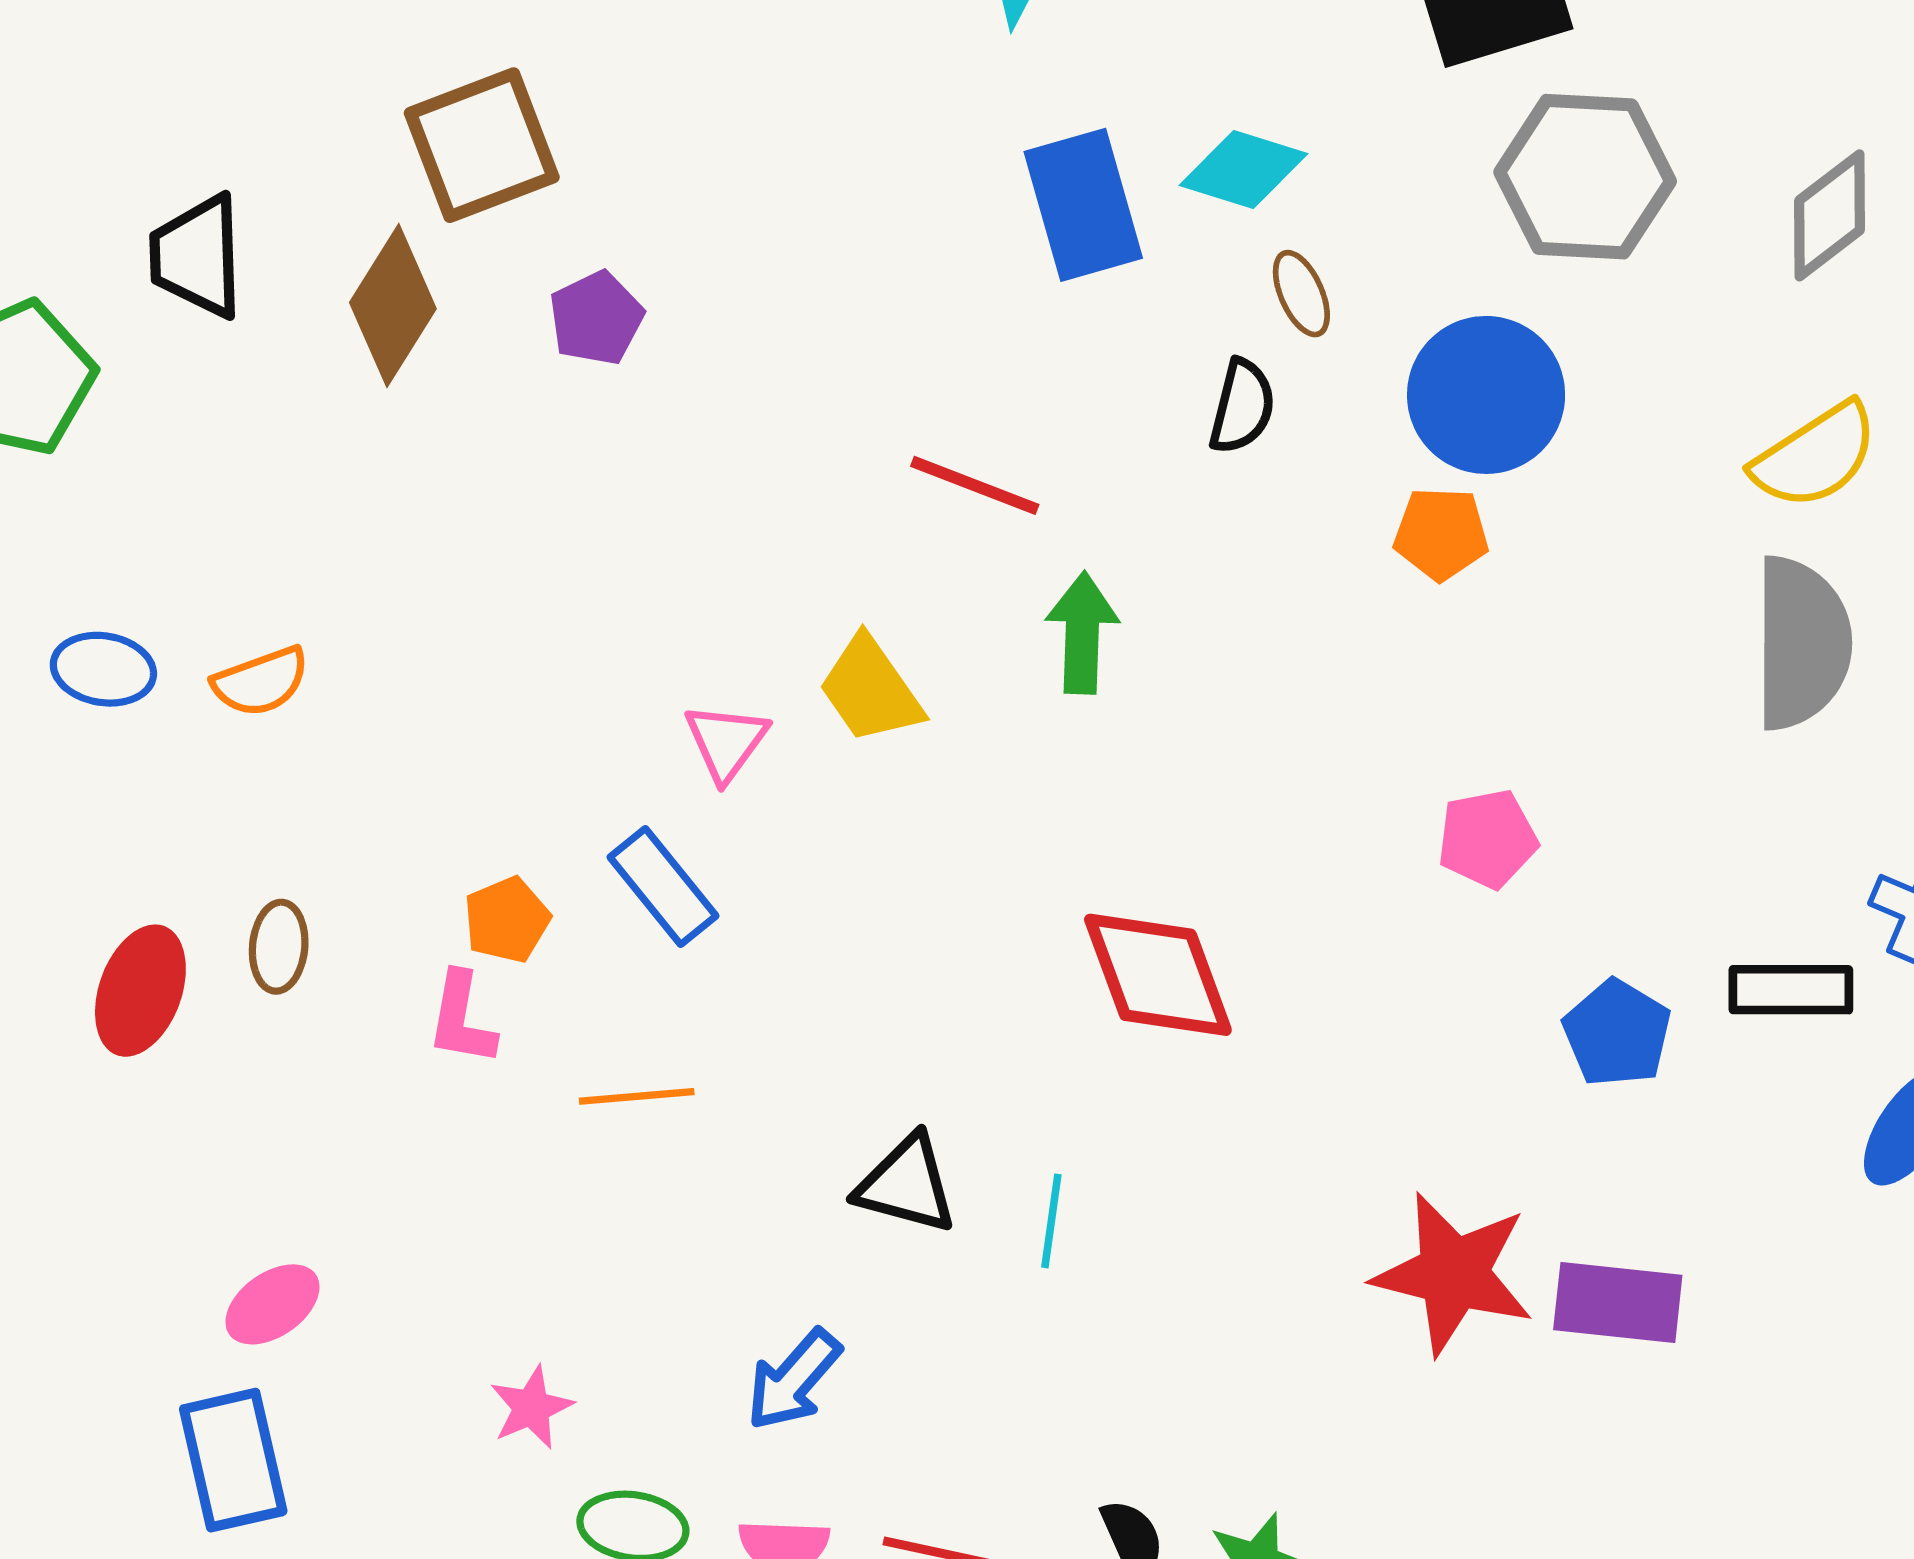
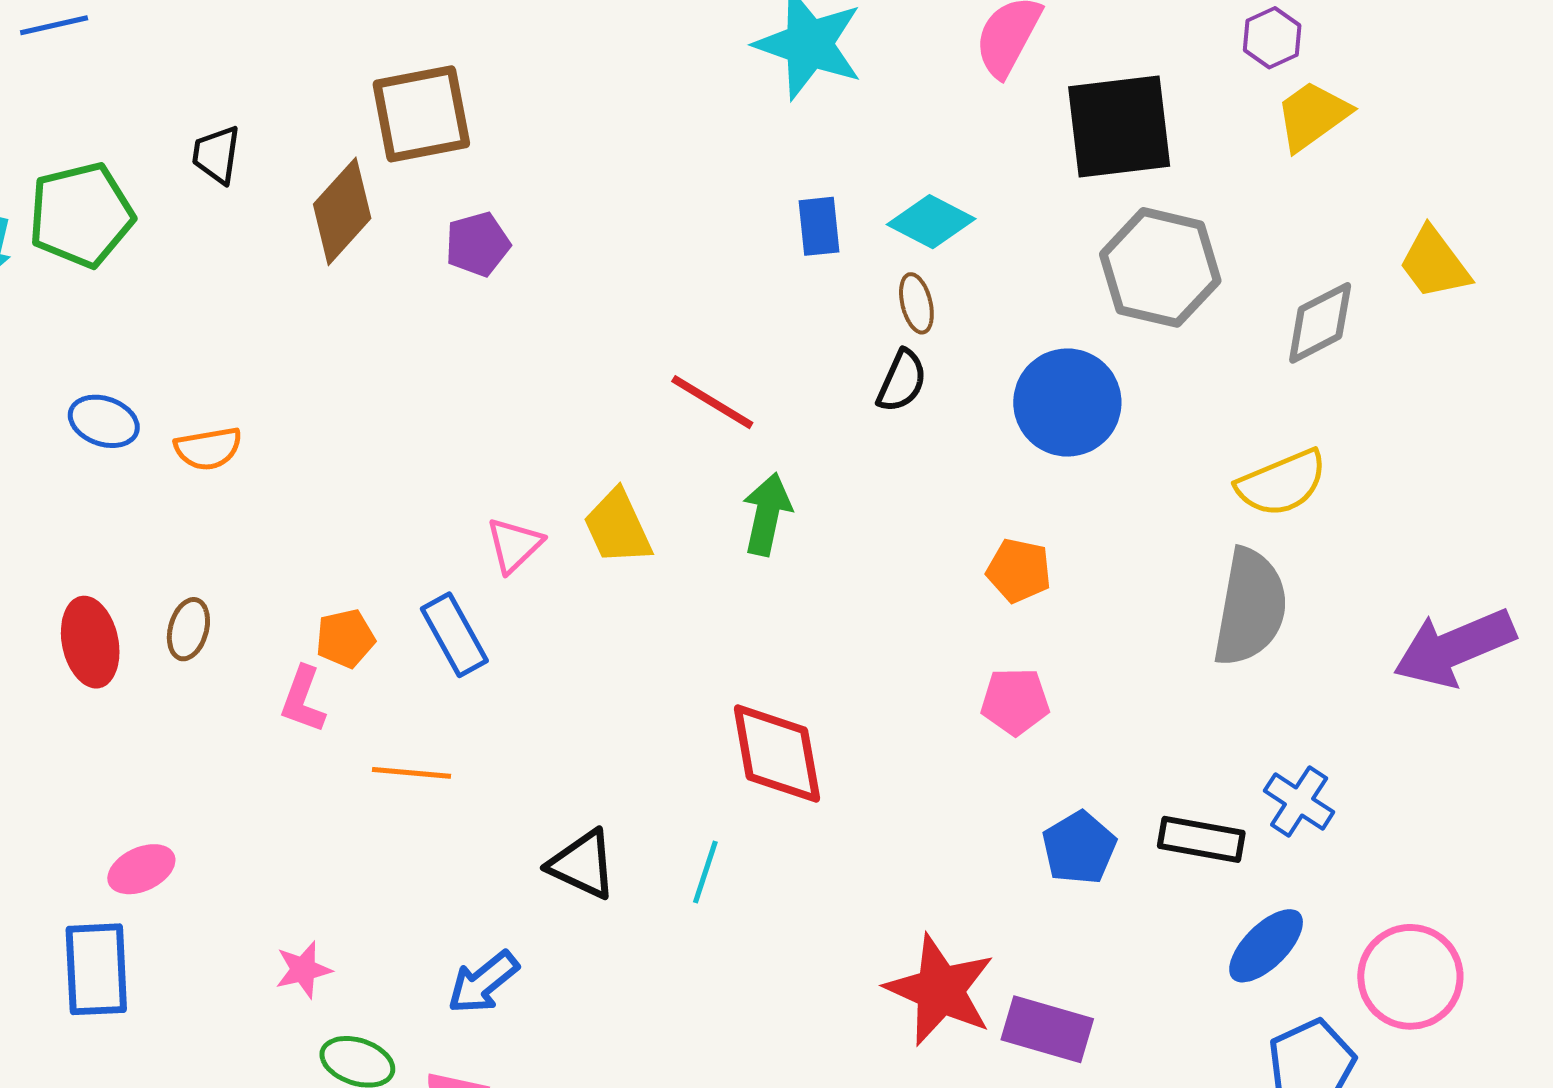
blue rectangle: (1083, 205) -> (819, 226), size x0.6
black trapezoid: (197, 256) -> (216, 155), size x0.7
brown ellipse: (1301, 294) -> (916, 303), moved
orange pentagon: (1441, 534) -> (1019, 571), moved
red ellipse: (140, 991) -> (90, 642), turned -42
cyan line: (1051, 1221) -> (705, 872), moved

